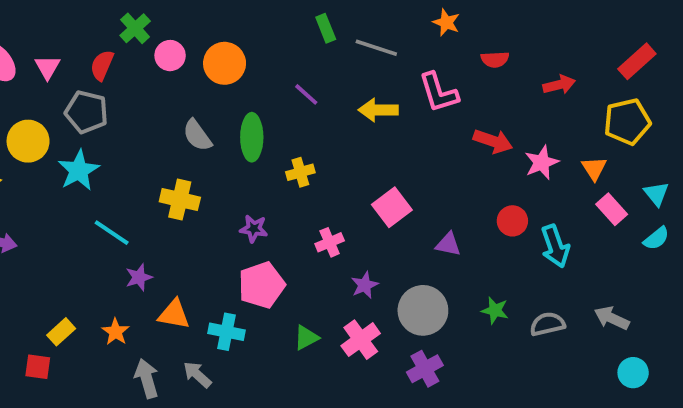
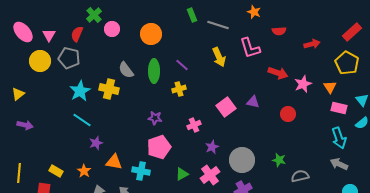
orange circle: (225, 63) -> (151, 34), moved
purple line: (306, 94) -> (182, 65), moved
yellow arrow: (378, 110) -> (219, 57), turned -114
yellow pentagon: (627, 122) -> (347, 63), turned -30
yellow circle: (28, 141) -> (40, 61), moved
cyan star: (79, 170) -> (80, 91), moved
yellow cross: (180, 199) -> (109, 89), moved
pink rectangle: (612, 209) -> (339, 108), turned -35
purple triangle: (448, 244) -> (253, 102), moved
cyan arrow: (555, 246) -> (339, 138), moved
gray semicircle: (547, 324) -> (300, 176), moved
yellow rectangle: (61, 332) -> (56, 171), turned 72

